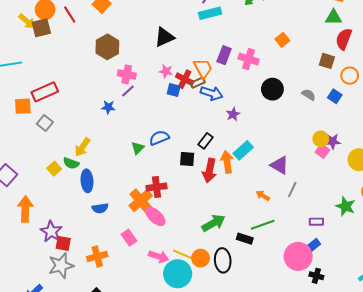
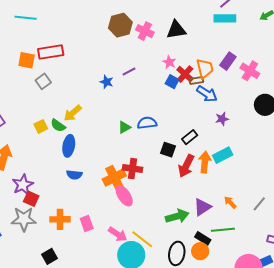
pink cross: (127, 74) -> (145, 31), moved
purple triangle: (280, 165) -> (202, 207), moved, turned 42
pink rectangle: (129, 238) -> (87, 224), moved
orange circle: (201, 258) -> (200, 251), moved

